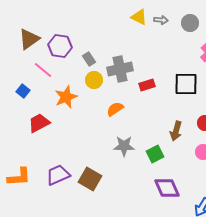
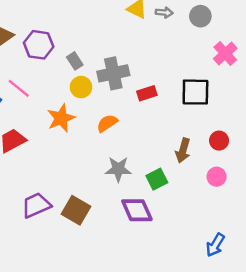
pink line: (43, 70) -> (19, 88), moved
orange star: (66, 97) -> (61, 118), moved
purple diamond: (167, 188) -> (137, 210), moved

